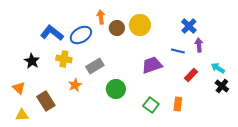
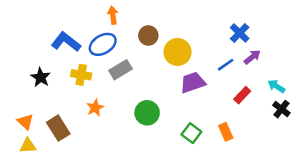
orange arrow: (101, 17) -> (113, 15), moved
yellow circle: (140, 25) -> (177, 52), moved
purple arrow: (199, 45) -> (252, 57), turned 56
blue line: (178, 51) -> (226, 65), turned -48
gray rectangle: (95, 66) -> (120, 70), moved
orange triangle: (19, 88) -> (25, 122), moved
orange rectangle: (178, 104) -> (226, 132), turned -32

